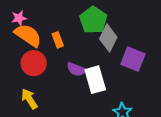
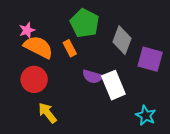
green pentagon: (93, 20) -> (85, 23), moved
red circle: (34, 63) -> (34, 79), moved

